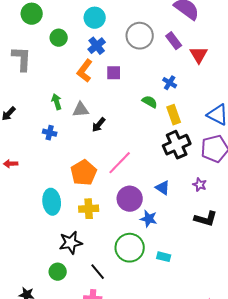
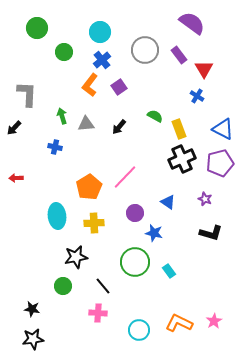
gray L-shape: (22, 59) -> (27, 94), moved
purple square: (114, 73) -> (119, 87), turned -35
blue cross: (170, 83) -> (197, 96), moved
black arrow: (99, 125) -> (119, 127), moved
purple circle: (130, 199) -> (135, 213), size x0.7
cyan rectangle: (164, 257) -> (169, 271), turned 40

